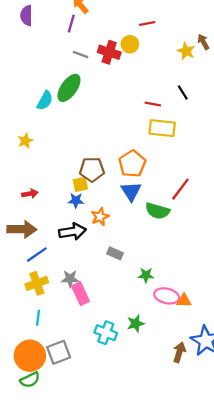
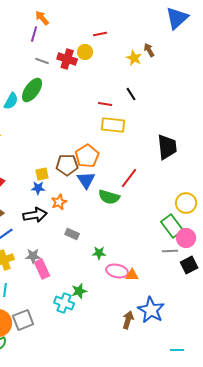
brown pentagon: (92, 170) -> (67, 165), moved
green star: (136, 324) -> (79, 291), moved

